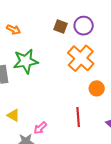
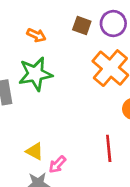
orange arrow: (14, 30) -> (36, 35), moved
yellow triangle: (13, 115) -> (35, 151), moved

